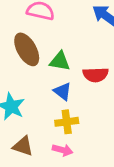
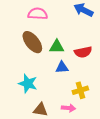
blue triangle: (63, 91) -> (62, 67), turned -32
yellow cross: (67, 122) -> (80, 90), moved

